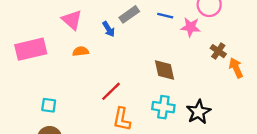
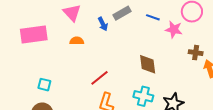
brown cross: (218, 51) -> (196, 53), turned -32

